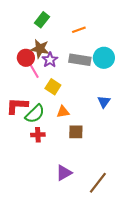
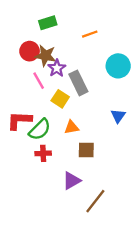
green rectangle: (42, 20) -> (48, 23), turned 35
red circle: (26, 58) -> (30, 51), moved
gray rectangle: (80, 60) -> (78, 83), moved, turned 55
purple triangle: (64, 173) -> (72, 181), moved
brown line: (98, 183) -> (95, 201), moved

